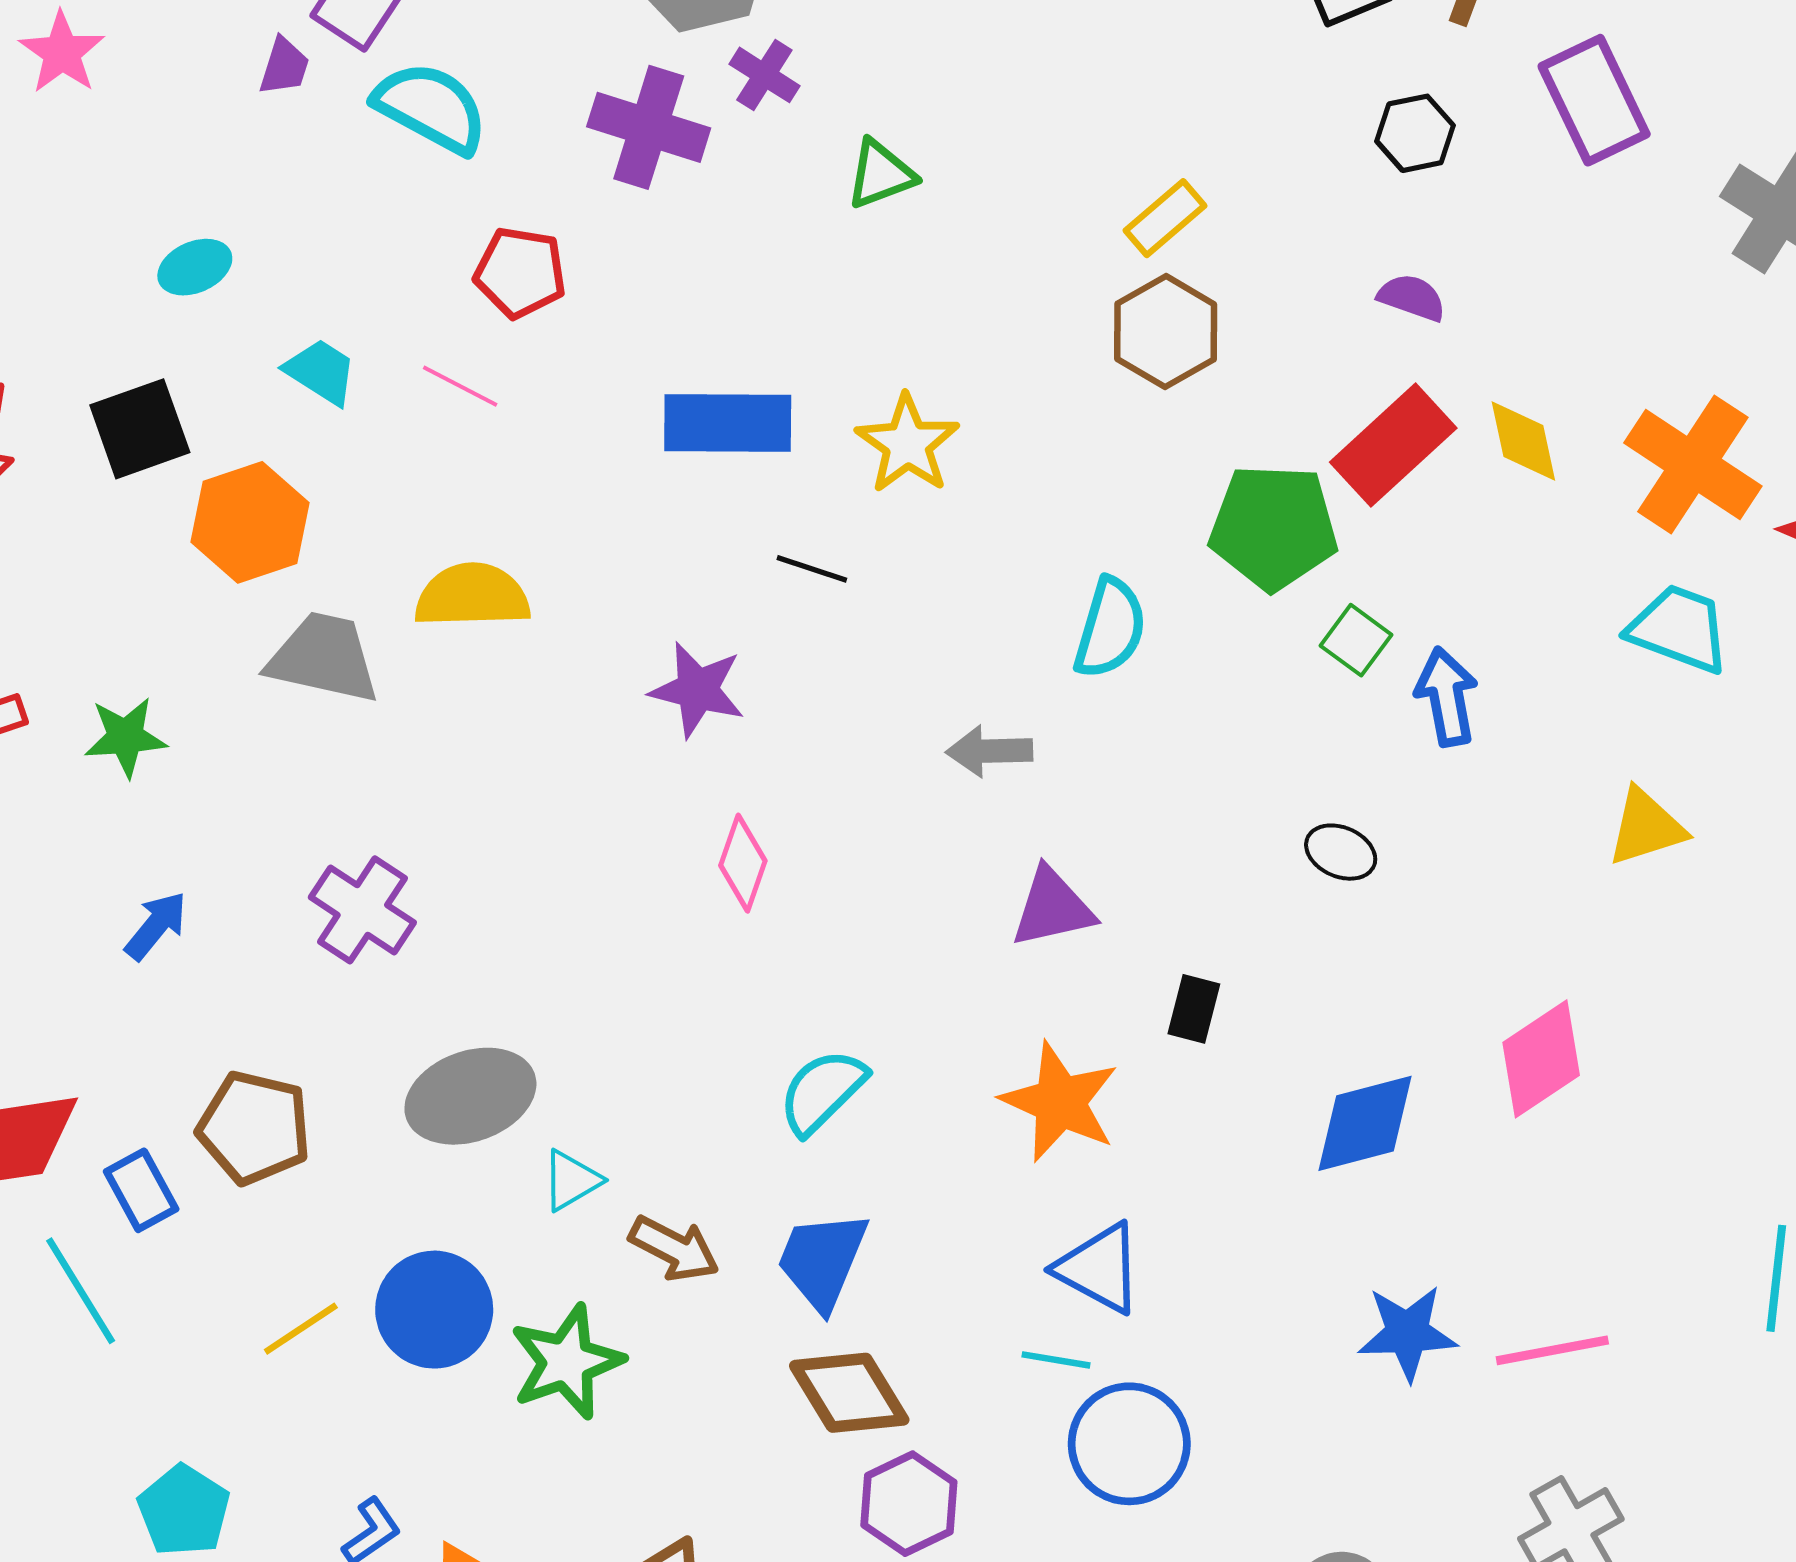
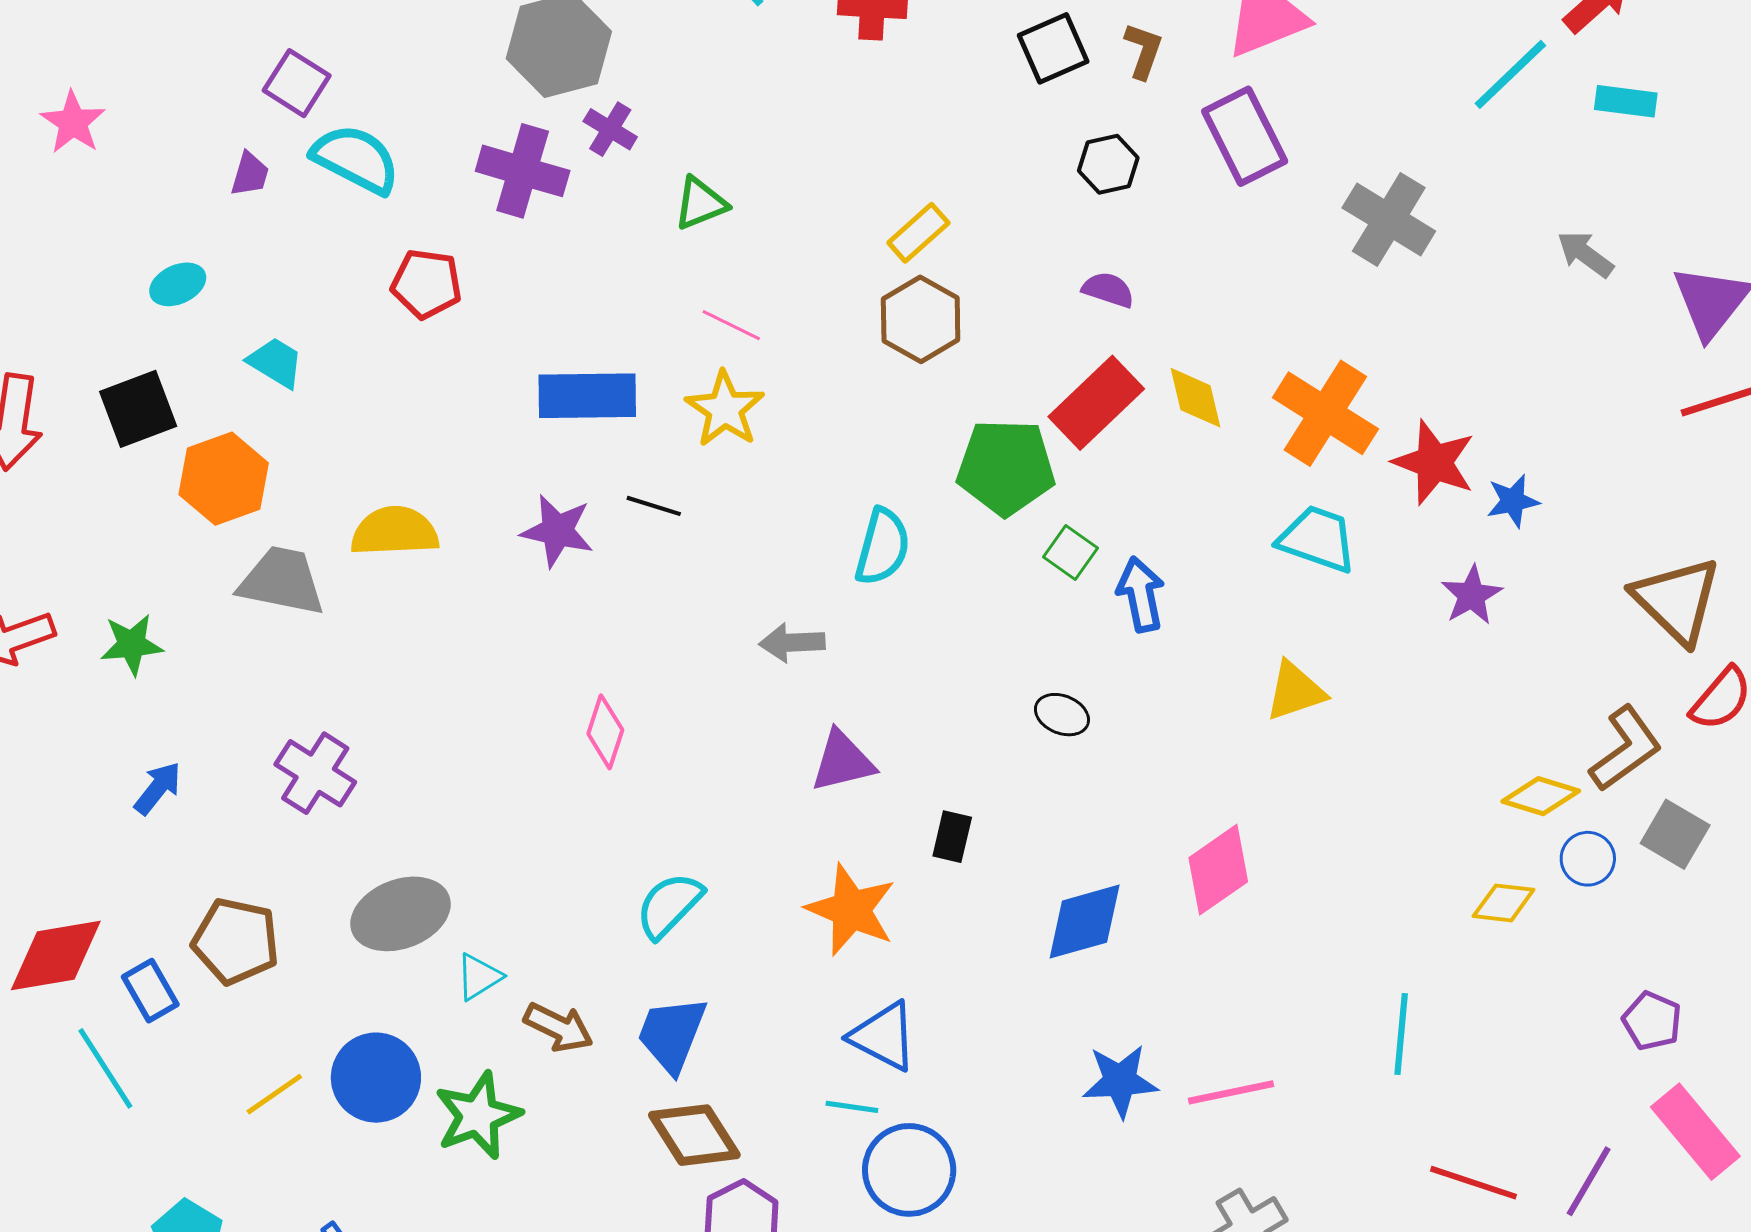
purple trapezoid: (284, 66) -> (250, 174), moved
pink line: (460, 386) -> (731, 325), moved
purple star: (697, 690) -> (557, 531), moved

